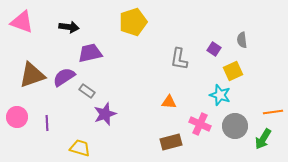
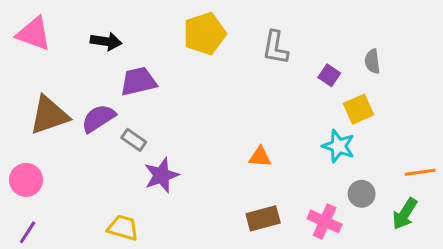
gray L-shape: (179, 59) -> (275, 48), moved
purple line: (47, 123) -> (28, 232), moved, turned 35
pink cross: (200, 124) -> (325, 221), moved
gray circle: (235, 126) -> (362, 194), size x0.7

